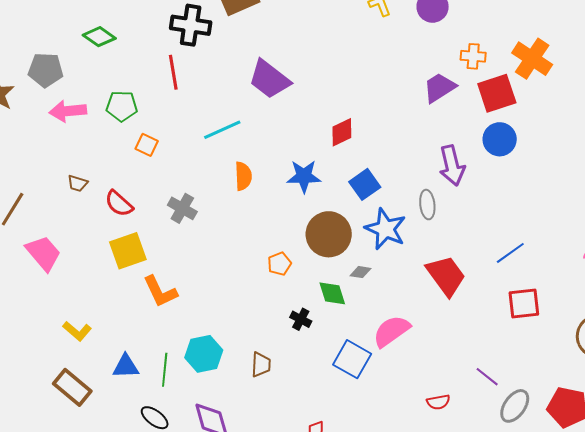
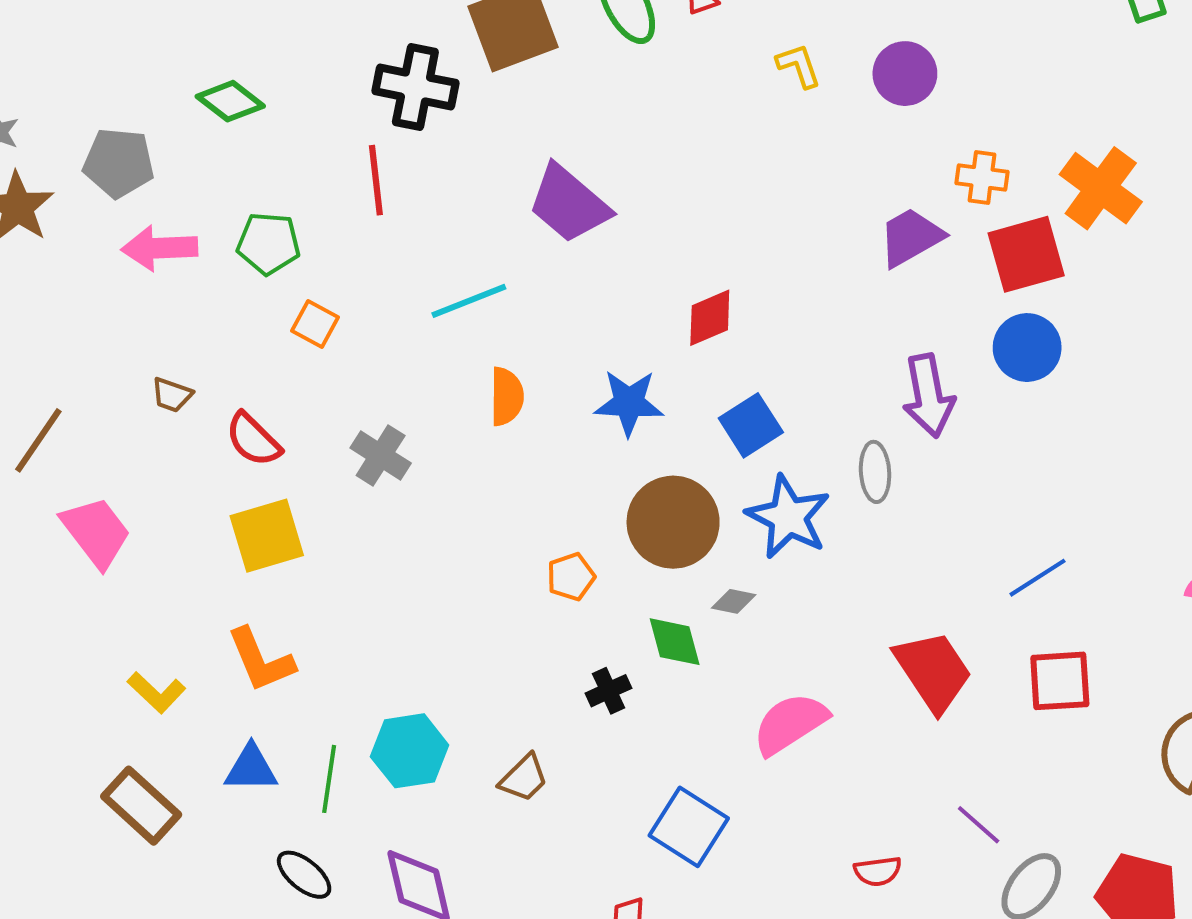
red trapezoid: (446, 276) -> (933, 671), moved
orange L-shape: (160, 292) -> (261, 660), moved
black cross: (301, 319) -> (608, 691), turned 35
blue square: (352, 359) -> (689, 827), moved
brown trapezoid: (261, 365) -> (524, 778), turned 40

